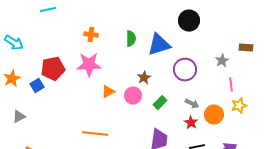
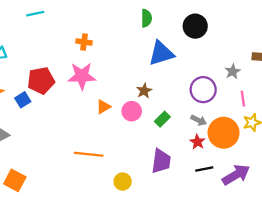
green semicircle: (131, 39) -> (146, 18), moved
purple circle: (185, 70) -> (203, 90), moved
orange circle: (214, 115) -> (224, 133), size x1.4

